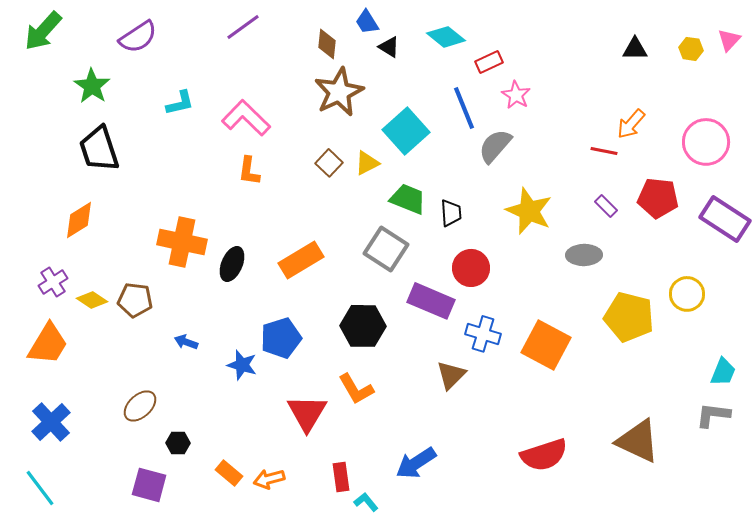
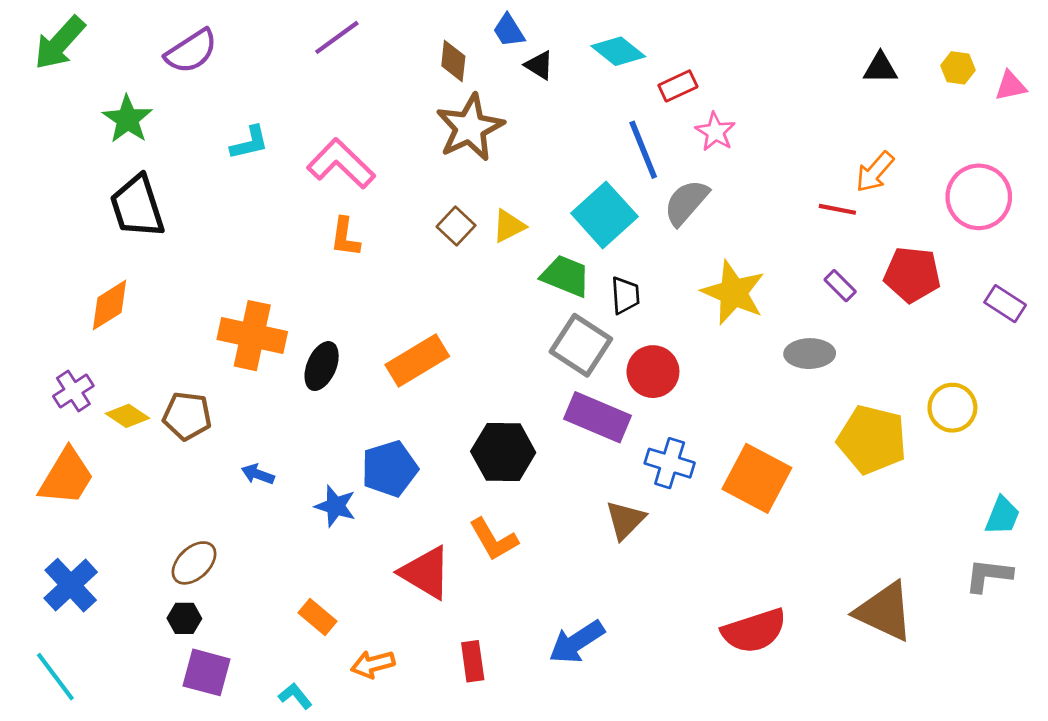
pink triangle: (729, 40) -> (1011, 86), moved, turned 35
cyan square: (406, 131) -> (604, 215), moved
purple rectangle: (725, 219) -> (1005, 304), size x0.6
gray square: (386, 249) -> (581, 345), moved
red triangle: (307, 413) -> (426, 573), turned -30
black hexagon: (178, 443) -> (184, 618), moved
orange rectangle: (229, 473) -> (317, 617), moved
cyan L-shape: (366, 502) -> (295, 696), moved

